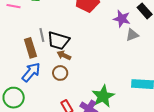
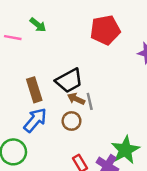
gray line: (42, 35) -> (90, 101), moved
black trapezoid: (58, 41) -> (69, 81), turned -45

